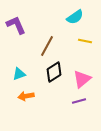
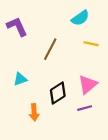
black diamond: (54, 72) -> (58, 93), moved
orange arrow: (26, 96) -> (34, 112), moved, turned -84

